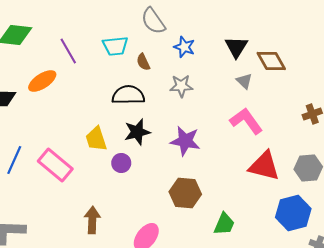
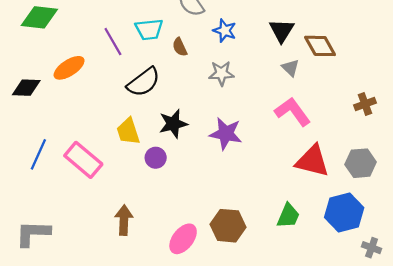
purple line: (68, 51) -> (113, 42), moved
black semicircle: (128, 95) -> (144, 82), moved, turned 144
brown hexagon: (185, 193) -> (228, 226), moved
green trapezoid: (224, 224) -> (288, 216), moved

